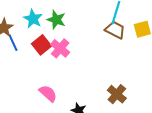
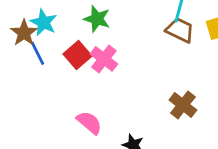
cyan star: (33, 19) -> (44, 22), moved
brown cross: (117, 94) -> (183, 105), moved

